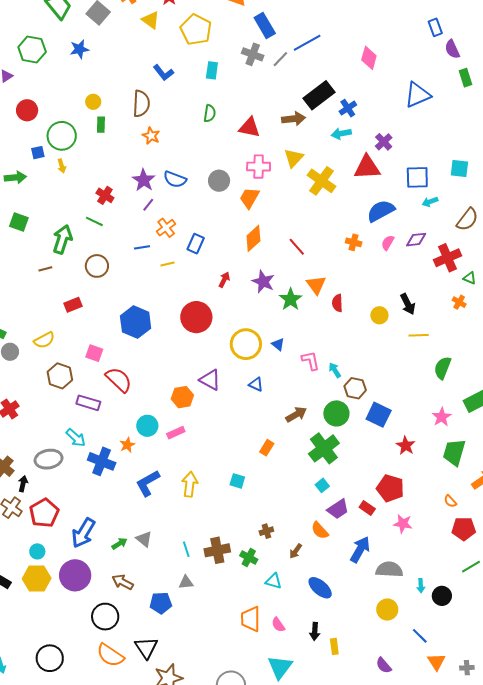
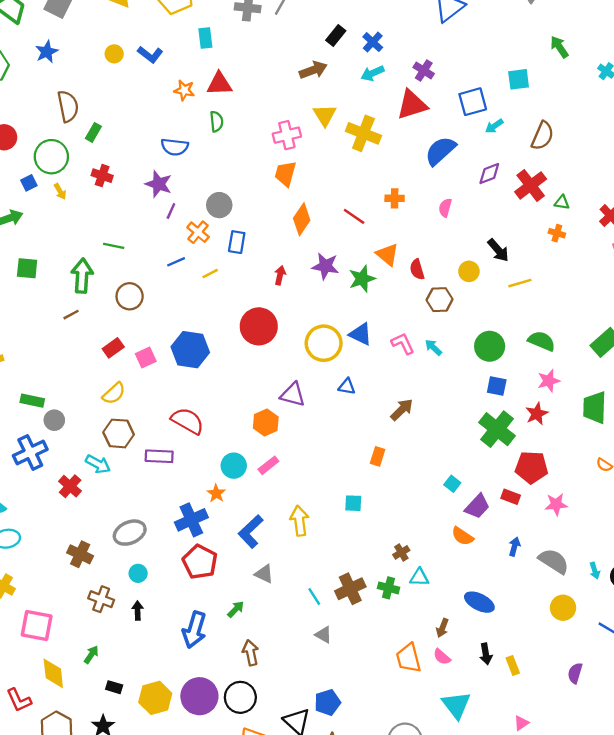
black rectangle: (319, 95) -> (336, 36), size x0.6
yellow circle: (93, 102) -> (114, 54), moved
brown semicircle: (141, 104) -> (68, 106), moved
green semicircle: (210, 113) -> (217, 121), moved
green rectangle: (101, 125) -> (93, 132), turned 42
red triangle: (249, 127) -> (219, 84), moved
orange star: (151, 136) -> (184, 90), moved
blue semicircle: (175, 179) -> (175, 147), moved
gray circle: (219, 181) -> (219, 205), moved
red cross: (105, 195) -> (102, 176), moved
orange cross: (354, 242) -> (395, 198), moved
pink semicircle: (388, 243) -> (445, 208), moved
green star: (291, 299) -> (362, 279), turned 30
yellow semicircle: (44, 340) -> (114, 393), moved
blue triangle: (278, 344) -> (361, 334), size x1.5
pink square: (94, 353) -> (146, 357), moved, turned -30
green semicircle: (443, 368) -> (542, 341), moved, turned 105
brown hexagon: (355, 388) -> (440, 300), moved
green circle: (336, 413) -> (490, 346), moved
blue square: (379, 415) -> (497, 386), size x0.7
pink star: (442, 417) -> (549, 381), moved, turned 30
cyan arrow: (76, 438) -> (98, 464), moved
red star: (406, 446) -> (537, 414), turned 30
green cross: (324, 448) -> (497, 429), moved
blue cross: (102, 461) -> (191, 520), turned -32
black arrow: (23, 484) -> (138, 611), moved
red pentagon: (44, 513) -> (200, 562), moved
blue arrow: (83, 533) -> (194, 630), moved
gray triangle: (144, 539) -> (264, 574), moved
blue arrow: (360, 550) -> (514, 547), size x0.6
cyan circle: (37, 551) -> (138, 573), moved
brown arrow: (296, 551) -> (442, 628), moved
gray semicircle: (389, 570) -> (554, 561), turned 44
purple circle: (75, 575) -> (199, 696), moved
yellow hexagon: (37, 579) -> (155, 698), moved
cyan triangle: (274, 581) -> (419, 577), moved
brown arrow: (123, 582) -> (251, 653), turned 65
gray triangle: (186, 582) -> (323, 635), turned 49
blue pentagon: (161, 603) -> (327, 702), moved
purple semicircle: (384, 665) -> (575, 673), turned 72

